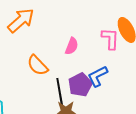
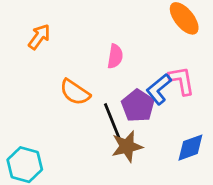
orange arrow: (21, 20) -> (39, 37), size x0.7
pink L-shape: (110, 39) -> (182, 81), moved

